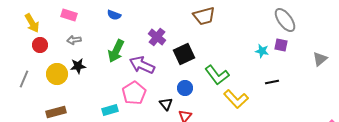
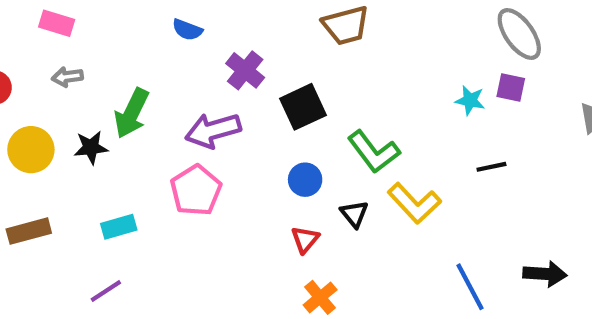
blue semicircle: (114, 15) -> (187, 30), moved
green arrow: (116, 51) -> (132, 113), moved
purple arrow: (142, 65) -> (213, 130), turned -40
black star: (78, 66) -> (91, 148), moved
black triangle: (166, 104) -> (354, 214), moved
cyan rectangle: (110, 110) -> (119, 227), moved

